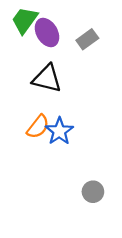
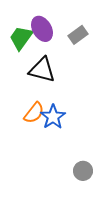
green trapezoid: (25, 20) -> (21, 38), moved

